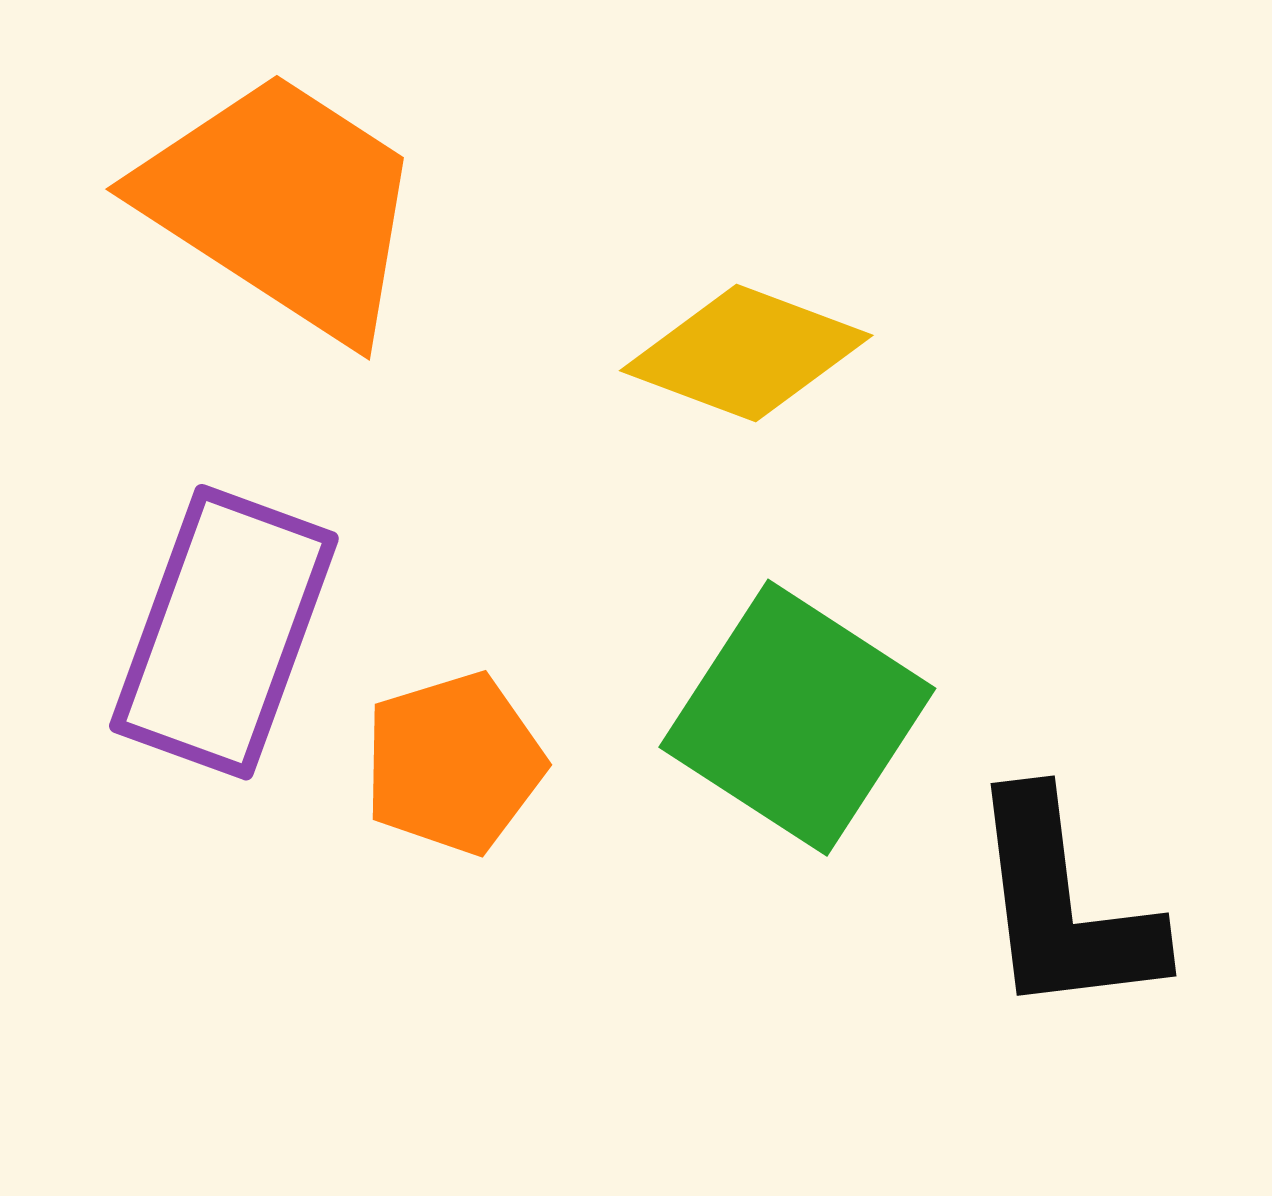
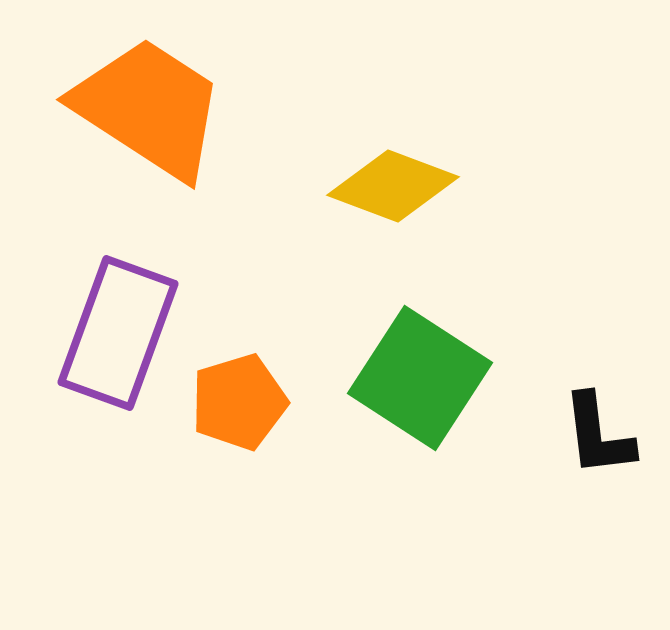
black L-shape: (1063, 906) -> (598, 435), moved, size x0.7

